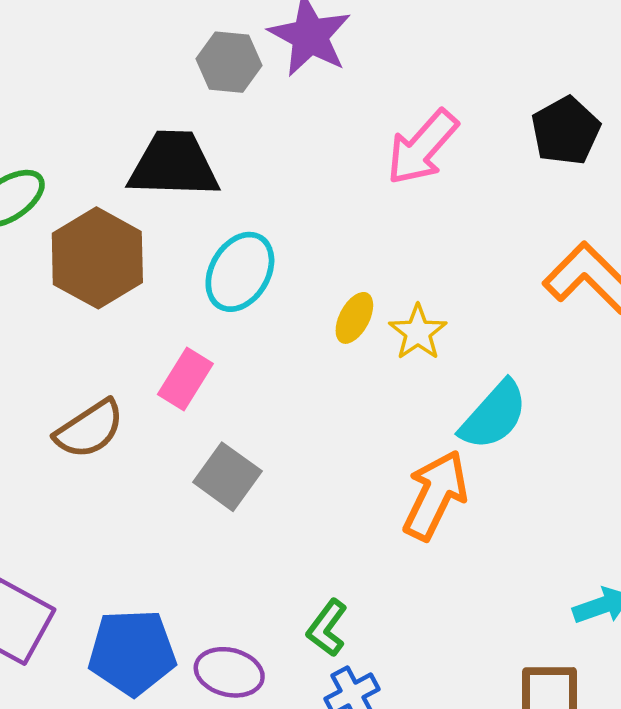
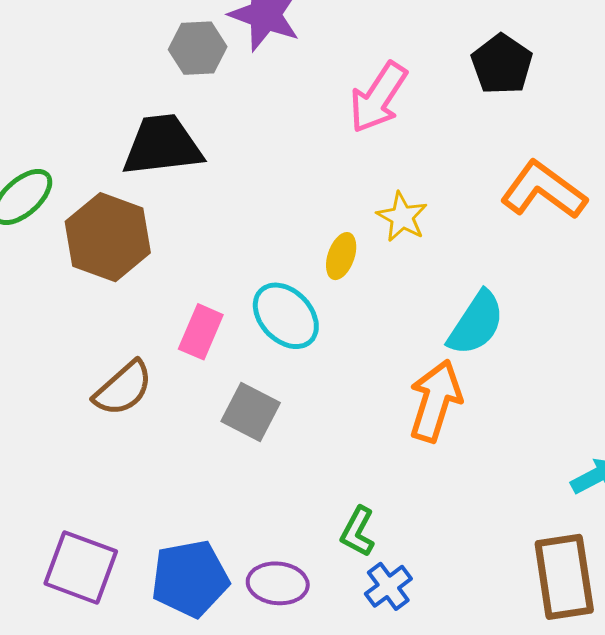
cyan ellipse: (240, 272) -> (286, 316), moved, turned -66
yellow star: (418, 332) -> (402, 217), moved

